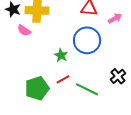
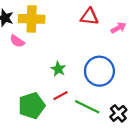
blue circle: (87, 40) -> (99, 71), moved
black cross: (118, 76) -> (118, 113), moved

